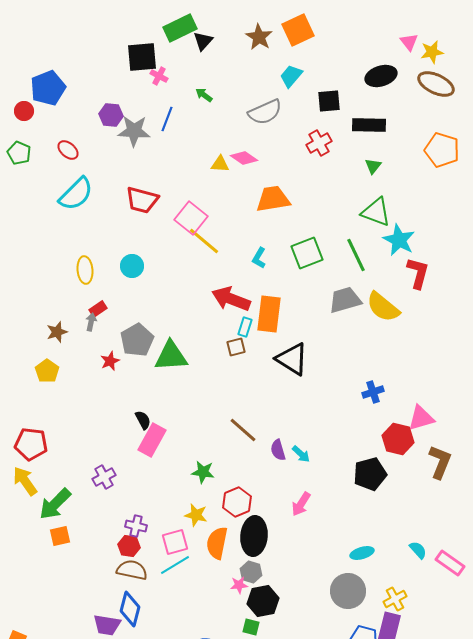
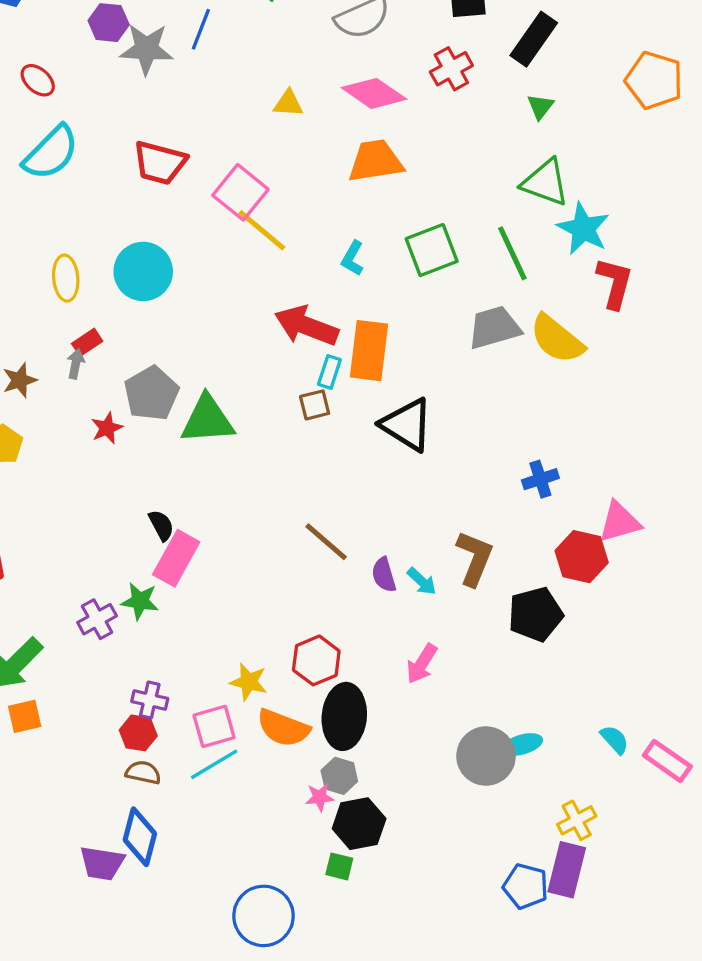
black rectangle: (369, 125) -> (534, 39), turned -56
pink diamond: (244, 158) -> (374, 93), moved, size x1.4
cyan circle: (132, 266) -> (143, 271), size x1.5
brown L-shape: (440, 462) -> (474, 558), moved
green star: (203, 472) -> (140, 601), moved
orange semicircle: (217, 543) -> (283, 728), turned -80
brown semicircle: (132, 570) -> (143, 773), size x0.7
gray circle: (348, 591) -> (486, 756), moved

